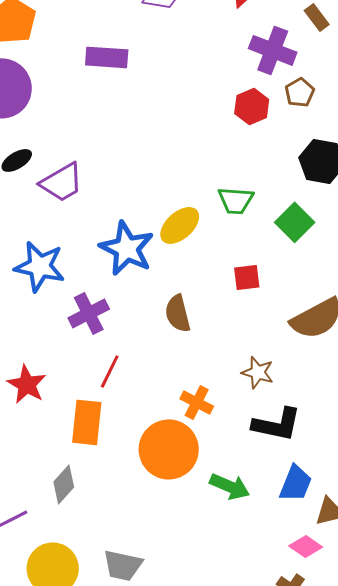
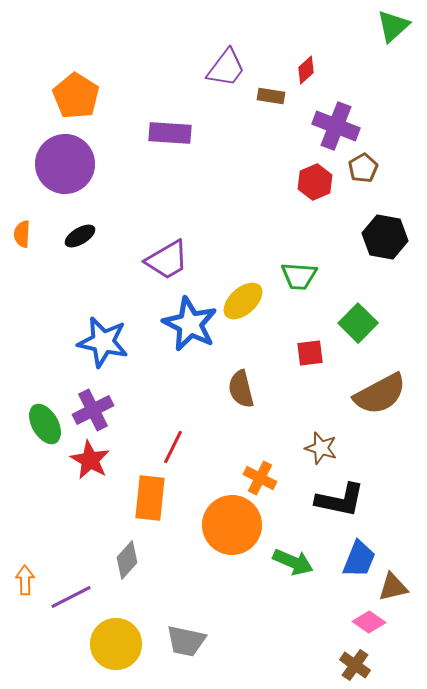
brown rectangle: (317, 17) -> (271, 96), moved, turned -44
purple trapezoid: (62, 182) -> (167, 260), moved
green square: (295, 222) -> (358, 323), moved
purple cross: (89, 313) -> (93, 410), moved

